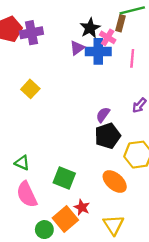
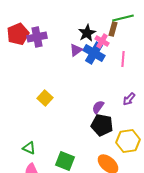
blue cross: (98, 51) -> (94, 53), turned 30
yellow square: (30, 89) -> (45, 98), moved
black pentagon: (108, 136) -> (102, 125), turned 30

